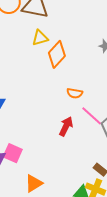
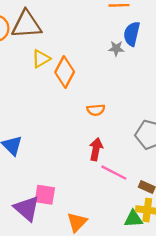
pink line: (92, 116) -> (114, 173), moved

